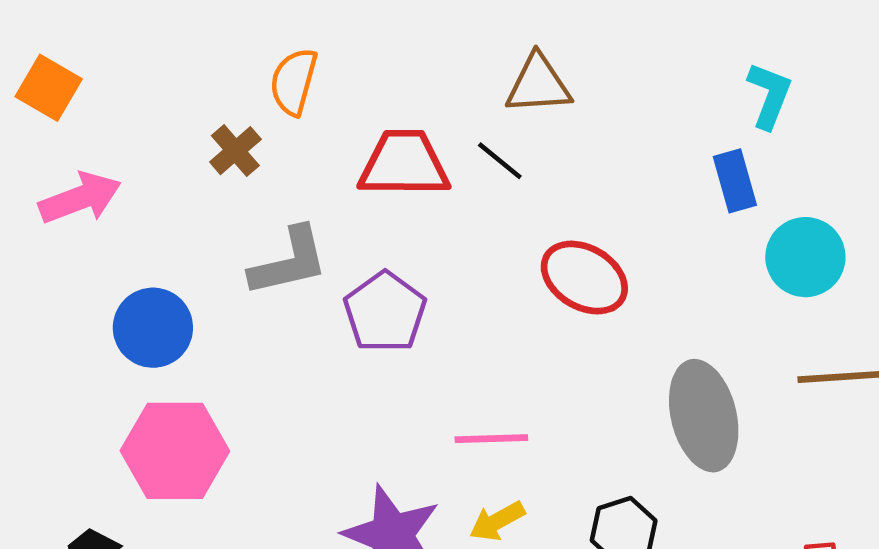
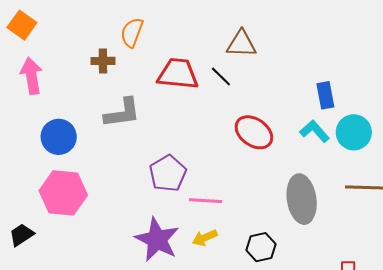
cyan L-shape: (769, 95) -> (315, 131), moved, turned -68
brown cross: (235, 151) -> (103, 61), turned 35
pink arrow: (80, 198) -> (31, 76), turned -84
purple pentagon: (385, 312) -> (168, 173), moved

